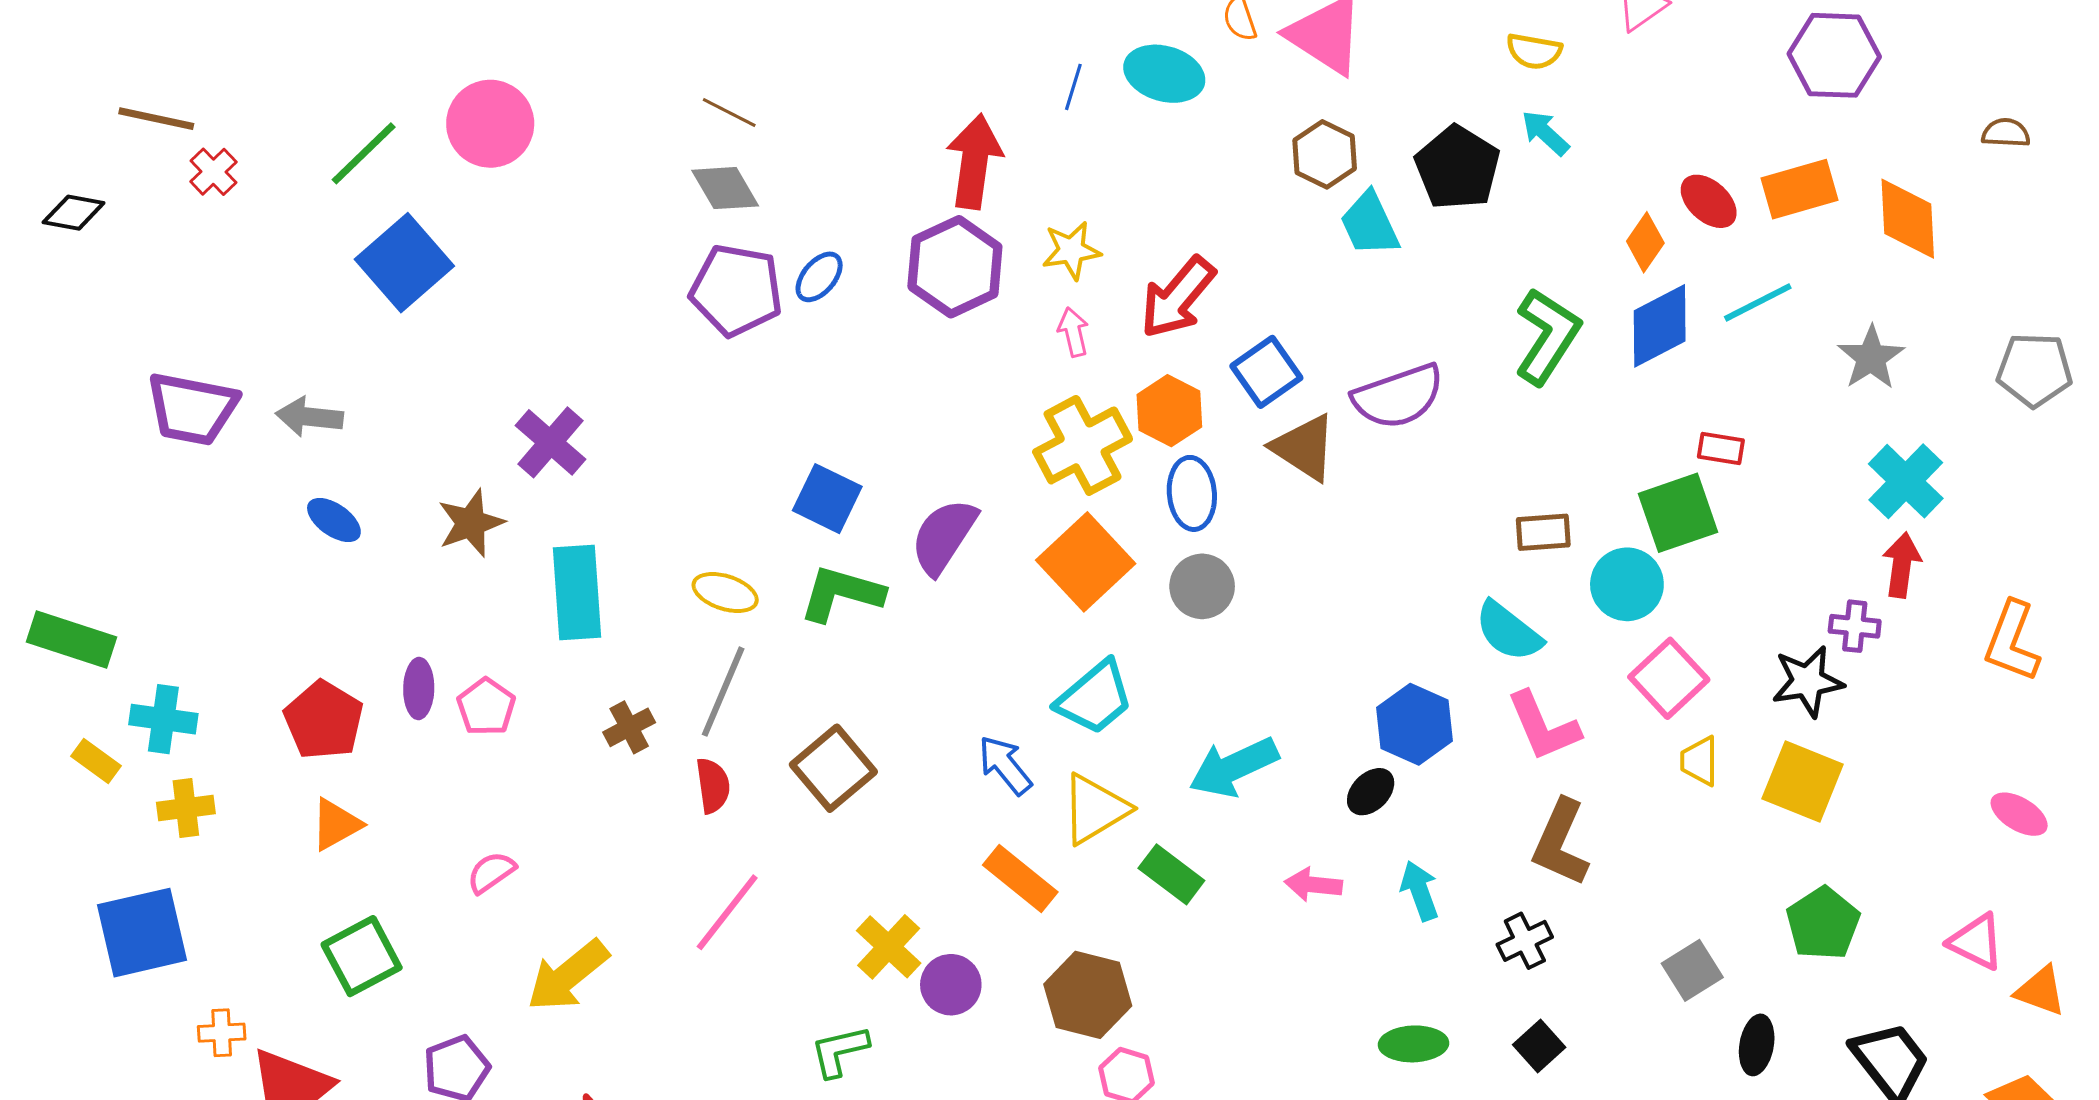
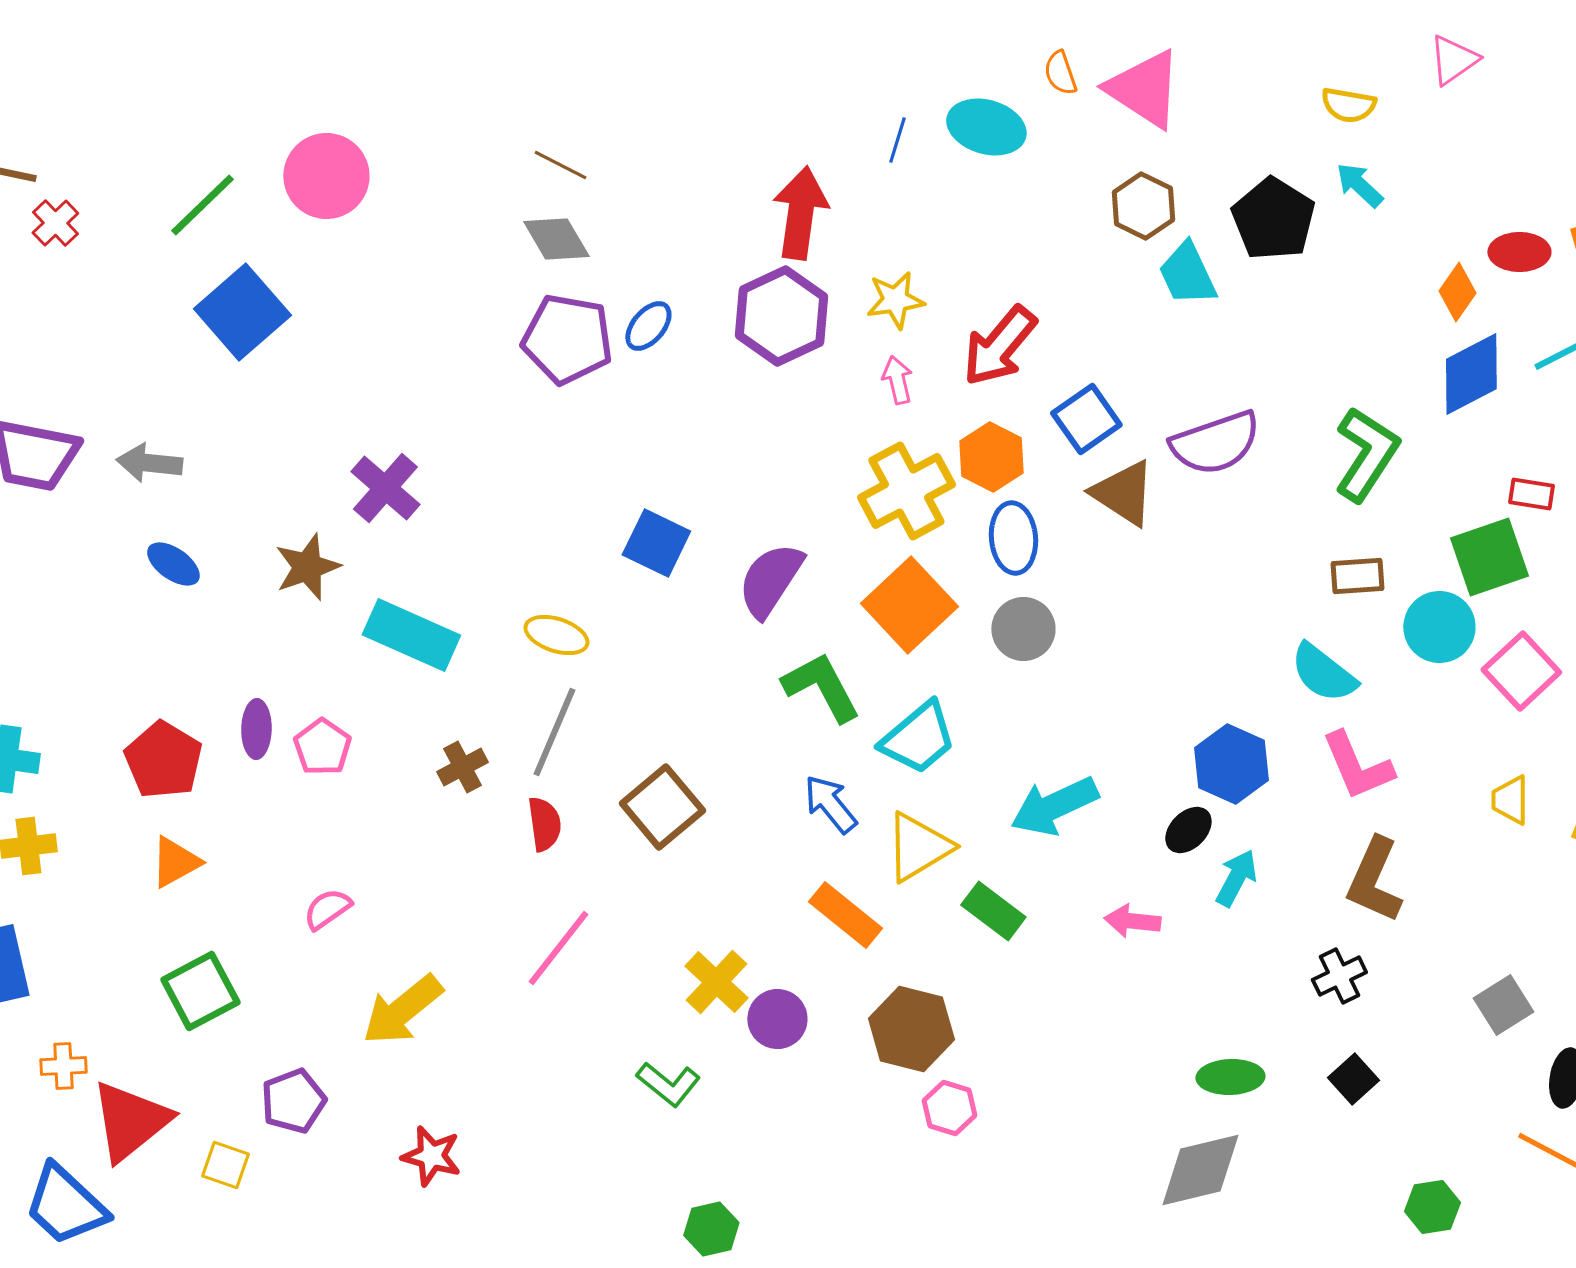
red ellipse: (1709, 201) -> (1519, 252), turned -42
green L-shape: (1547, 336) -> (1366, 454), moved
cyan rectangle: (577, 593) -> (411, 635), turned -62
green L-shape: (842, 594) -> (821, 687), moved, turned 46
pink square: (1669, 678) -> (1521, 671), moved
cyan arrow: (1420, 891) -> (1236, 878), moved, turned 48
green L-shape: (840, 1051) -> (668, 1084), turned -128

